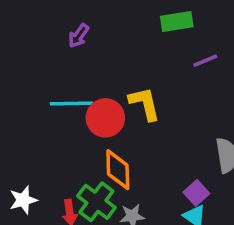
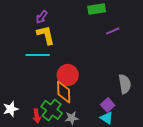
yellow L-shape: (145, 104) -> (46, 35), moved
red circle: (105, 118) -> (68, 75), moved

